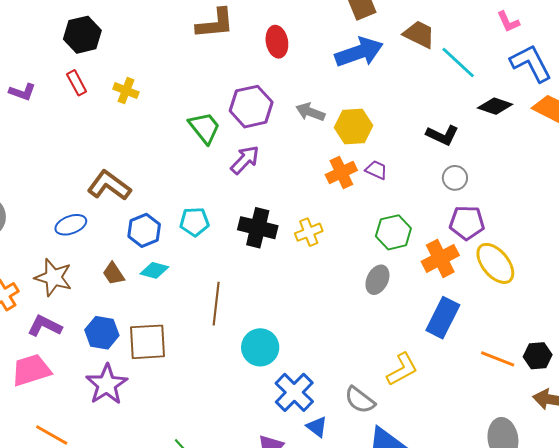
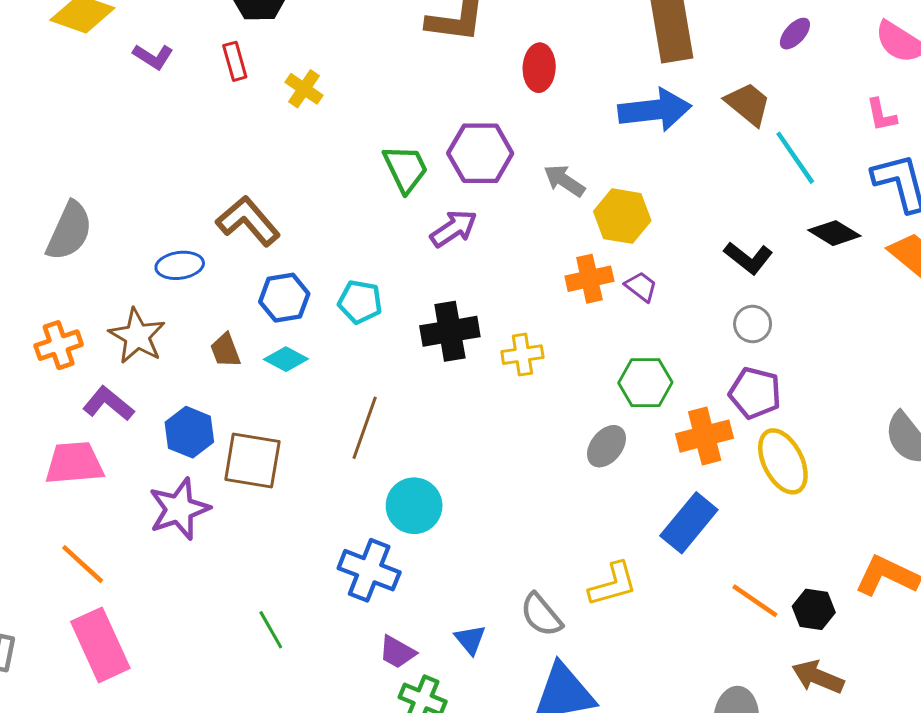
black cross: (258, 228) -> (450, 331), turned -36
blue cross: (294, 392) -> (369, 570), moved, turned -36

